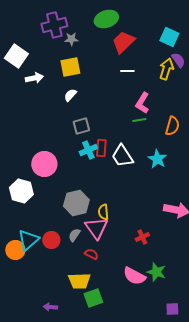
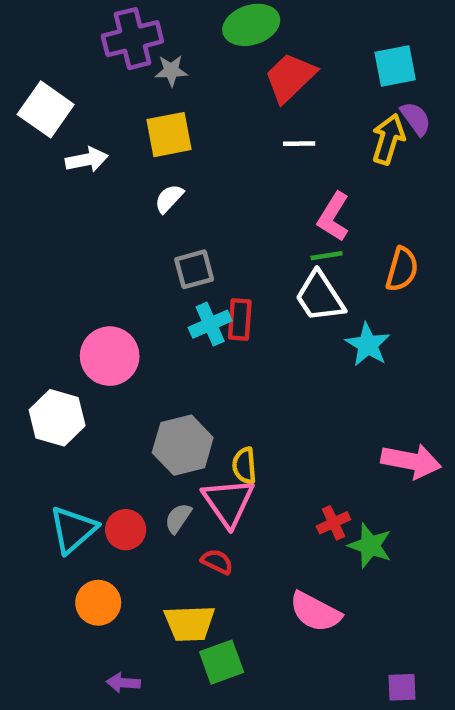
cyan square: (169, 37) -> (395, 66), turned -36
white trapezoid: (122, 156) -> (320, 297), moved
orange circle: (15, 250) -> (98, 603), moved
green star: (156, 272) -> (370, 546), moved

